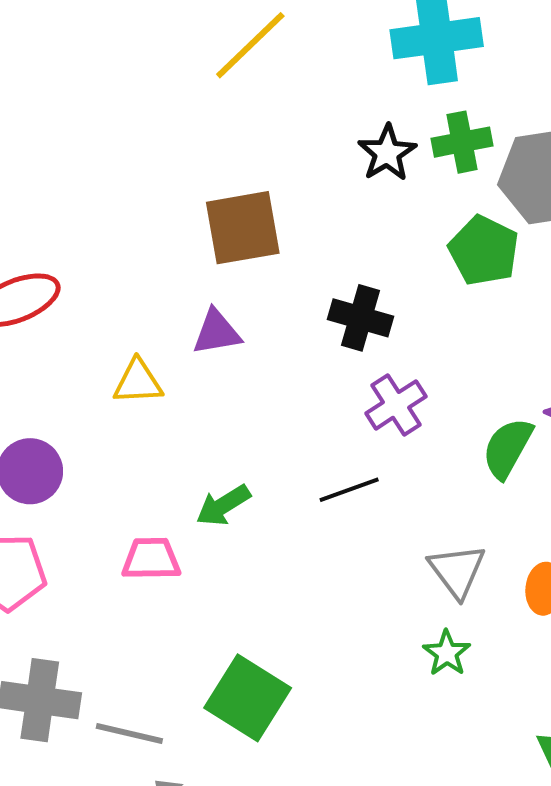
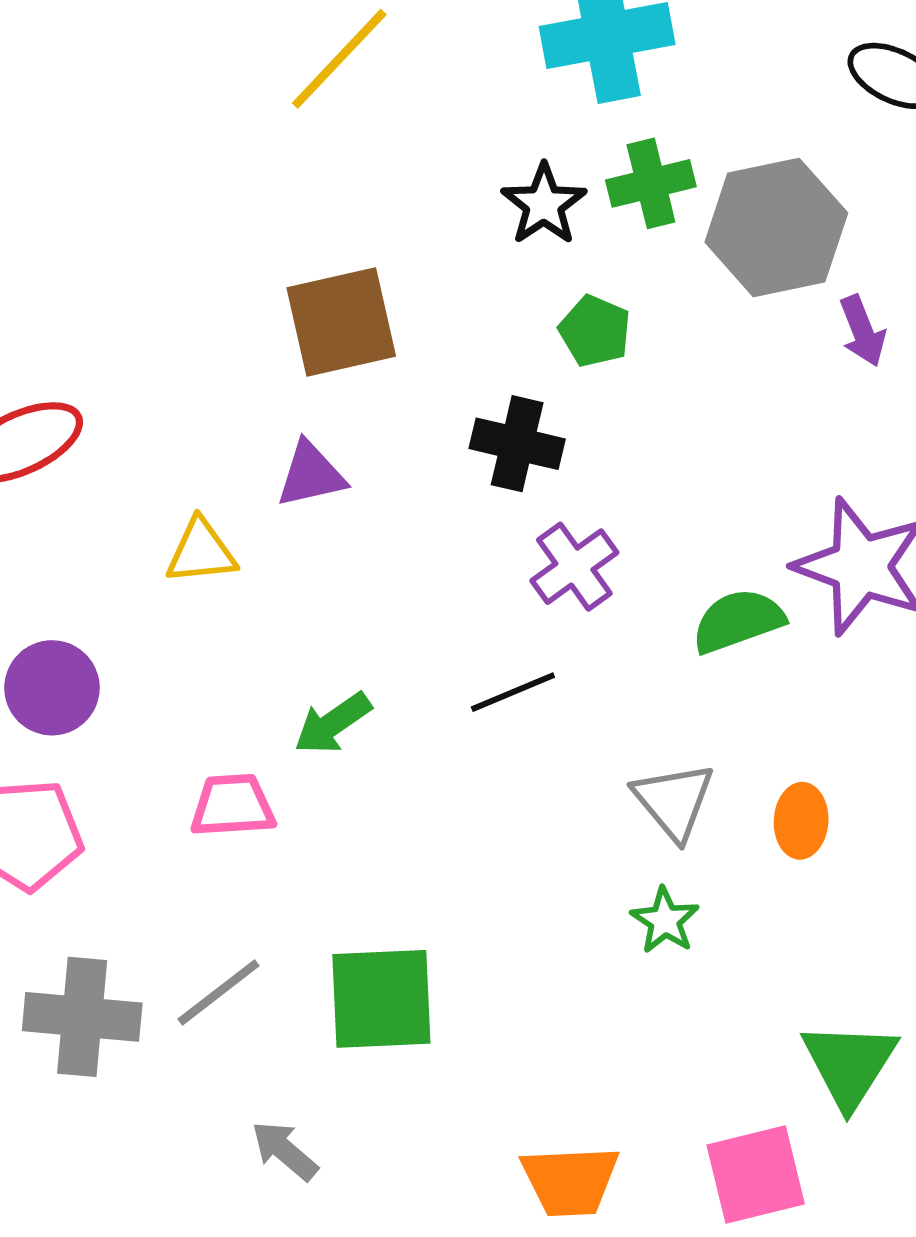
green pentagon: (484, 251) -> (595, 331), moved, size x0.7
green semicircle: (508, 448) -> (738, 621), turned 44
green square: (248, 698) -> (381, 999), turned -32
gray line: (129, 734) -> (218, 992), moved, turned -48

